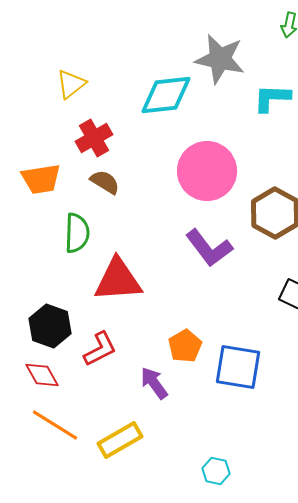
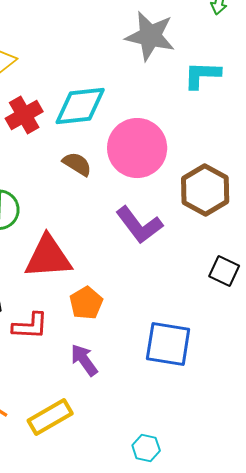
cyan diamond: (166, 95) -> (80, 106), moved
brown semicircle: (105, 182) -> (77, 164), moved
orange pentagon: (185, 346) -> (86, 303), moved
red L-shape: (100, 349) -> (30, 326), turned 30

